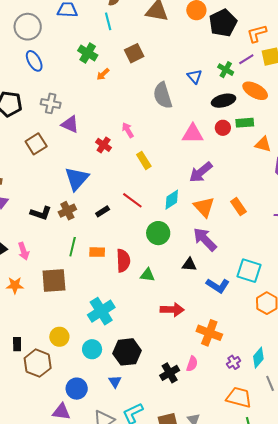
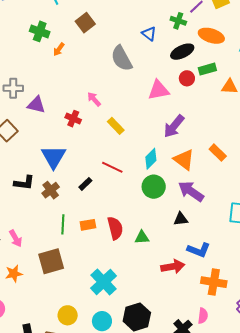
black L-shape: (41, 213) -> (24, 183), moved
green circle: (158, 233) -> (154, 187), moved
blue L-shape: (218, 285) -> (199, 250), moved

